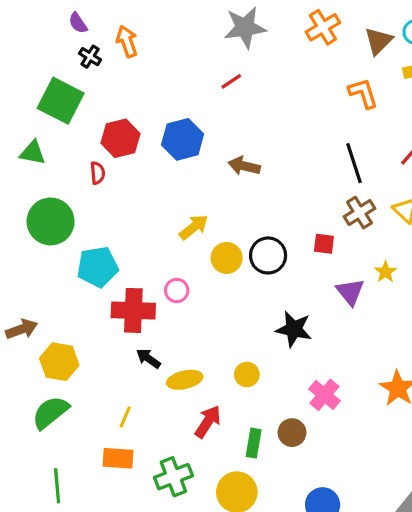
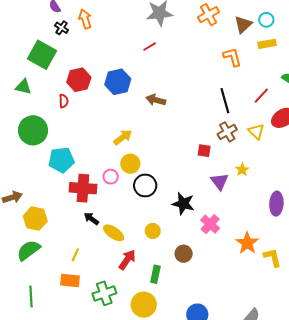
black circle: (268, 255) -> (145, 185), moved
yellow circle: (227, 258) -> (130, 164), moved
yellow ellipse: (185, 380) -> (114, 233), turned 45
pink cross: (324, 395) -> (210, 224), moved
brown circle: (292, 433) -> (184, 254), moved

